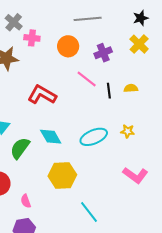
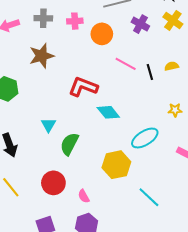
gray cross: (14, 22) -> (43, 18), turned -30
pink cross: (32, 38) -> (75, 21), moved
purple cross: (103, 53) -> (140, 24), moved, turned -30
cyan diamond: (51, 137) -> (108, 112), moved
cyan ellipse: (94, 137) -> (145, 138), moved

